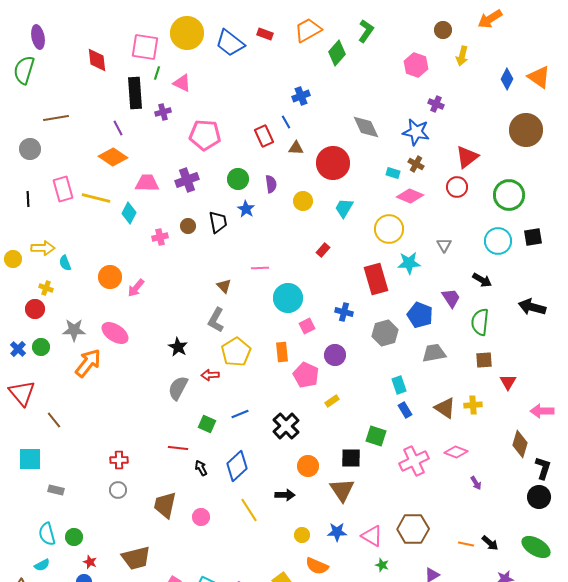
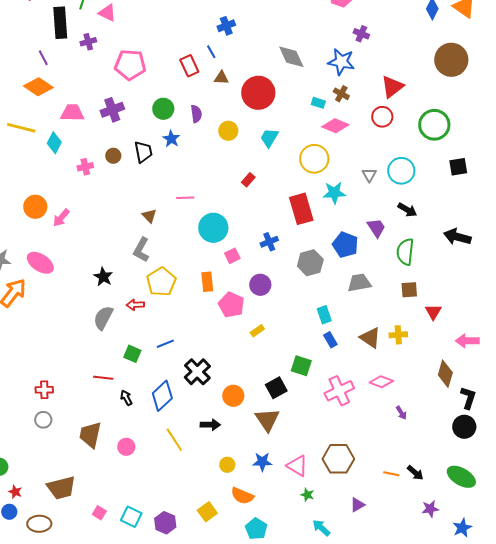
cyan circle: (498, 241) -> (401, 171), moved
blue cross: (344, 312) -> (269, 242), turned -36
black cross: (286, 426) -> (197, 372), moved
black square: (351, 458) -> (276, 388), turned -30

